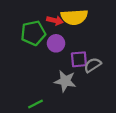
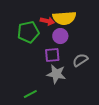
purple circle: (56, 43) -> (60, 36), moved
purple square: (79, 59) -> (52, 55), moved

